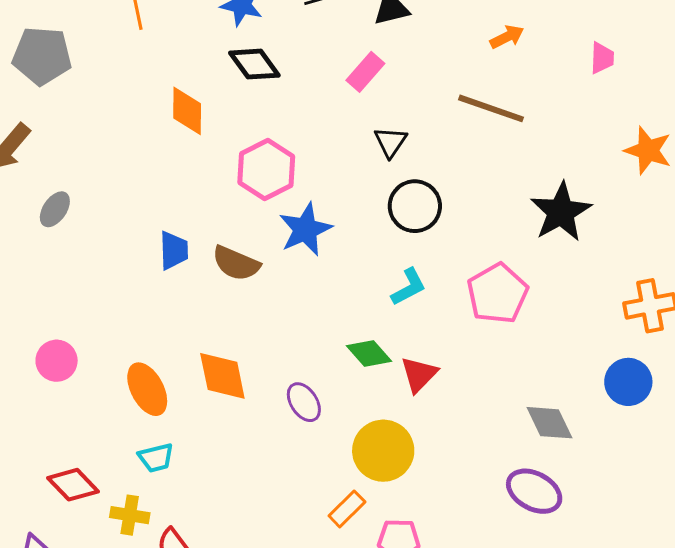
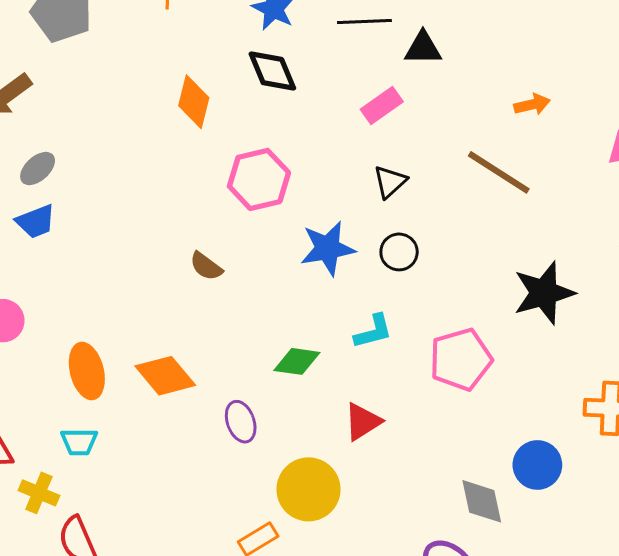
black circle: (415, 206) -> (399, 252), size x0.7
blue star: (305, 229) -> (328, 248), moved
blue trapezoid: (174, 250) -> (36, 221), moved, turned 57
brown semicircle: (236, 263) -> (206, 266), size x0.7
green diamond: (369, 354) -> (297, 361), moved, turned -54
orange diamond: (222, 376) -> (165, 376), turned -42
blue circle: (628, 382) -> (537, 465), moved

